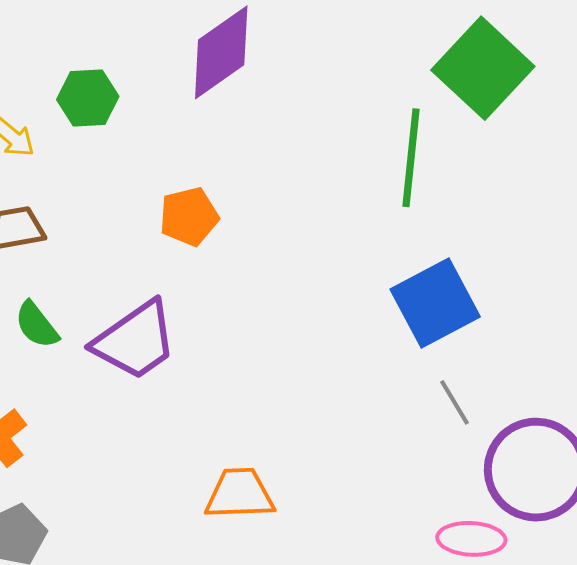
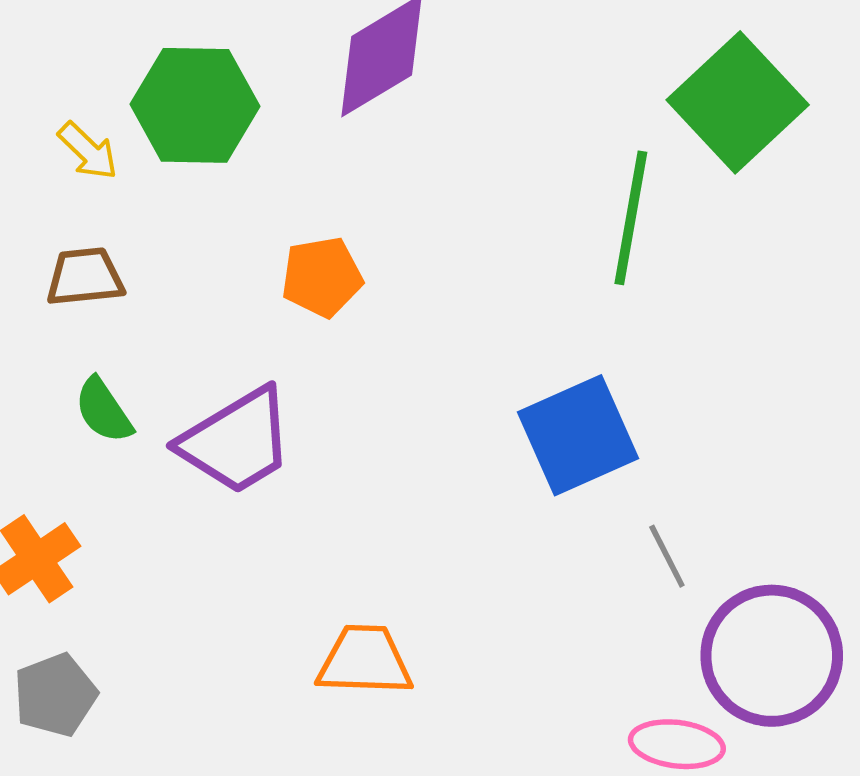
green hexagon: (88, 98) -> (195, 105), size x1.5
blue square: (435, 303) -> (578, 435), moved

